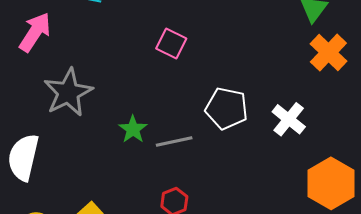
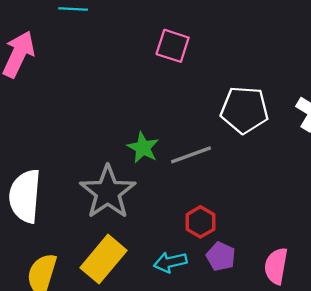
gray star: (68, 92) -> (108, 192), moved

